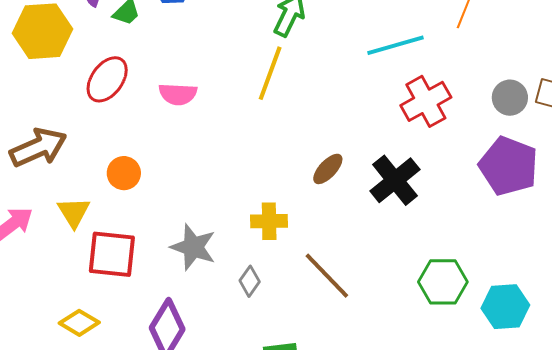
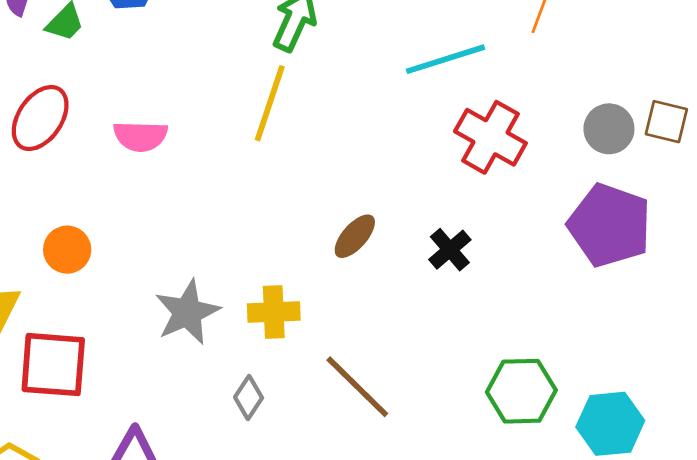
red cross: (426, 101) -> (490, 137), turned -30
black cross: (395, 180) -> (450, 250), size x0.6
gray star: (193, 247) -> (187, 312), moved, turned 30

